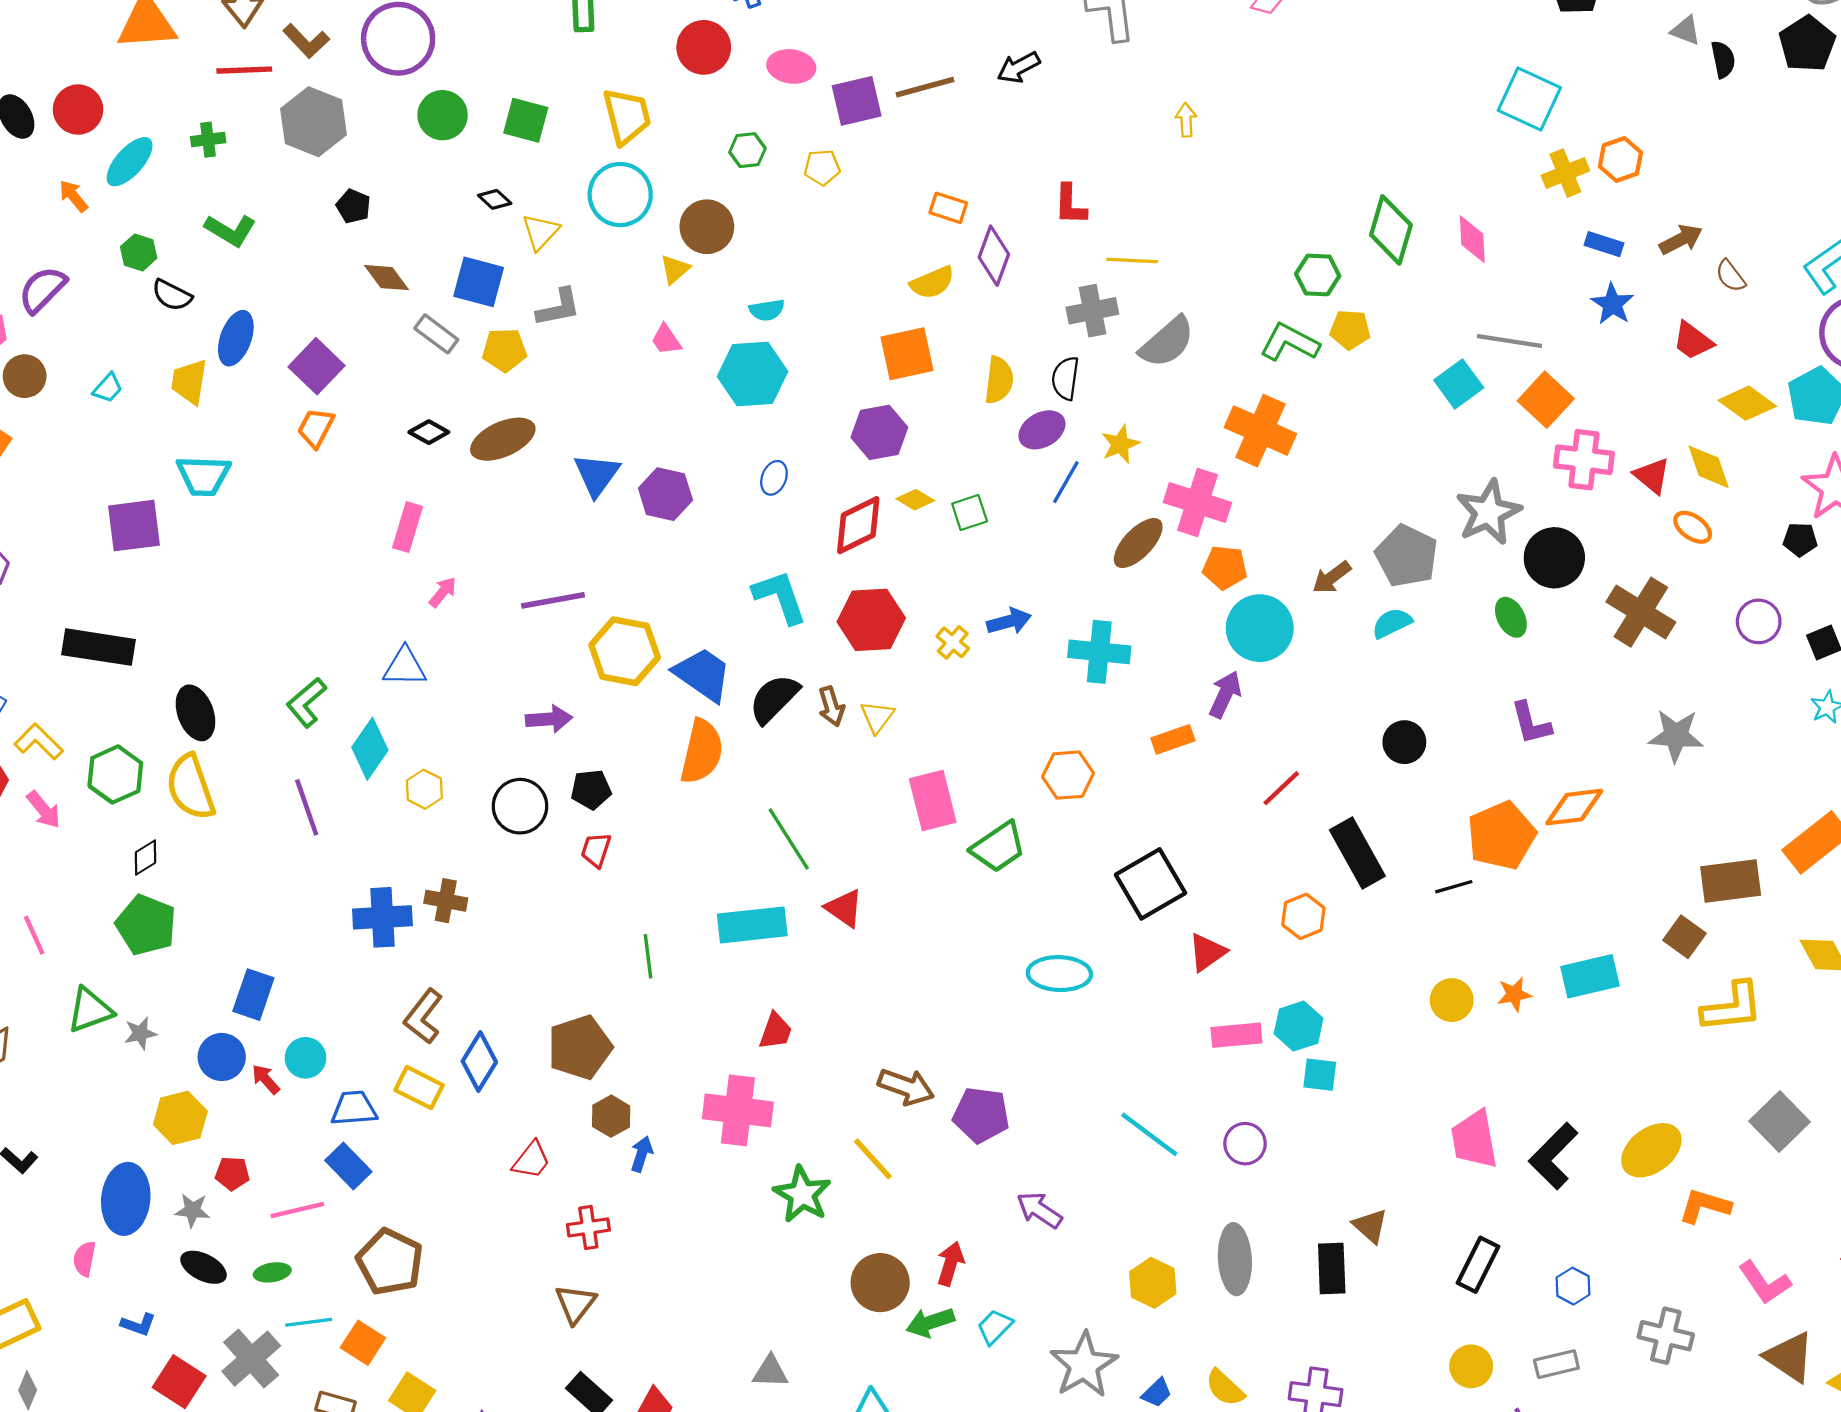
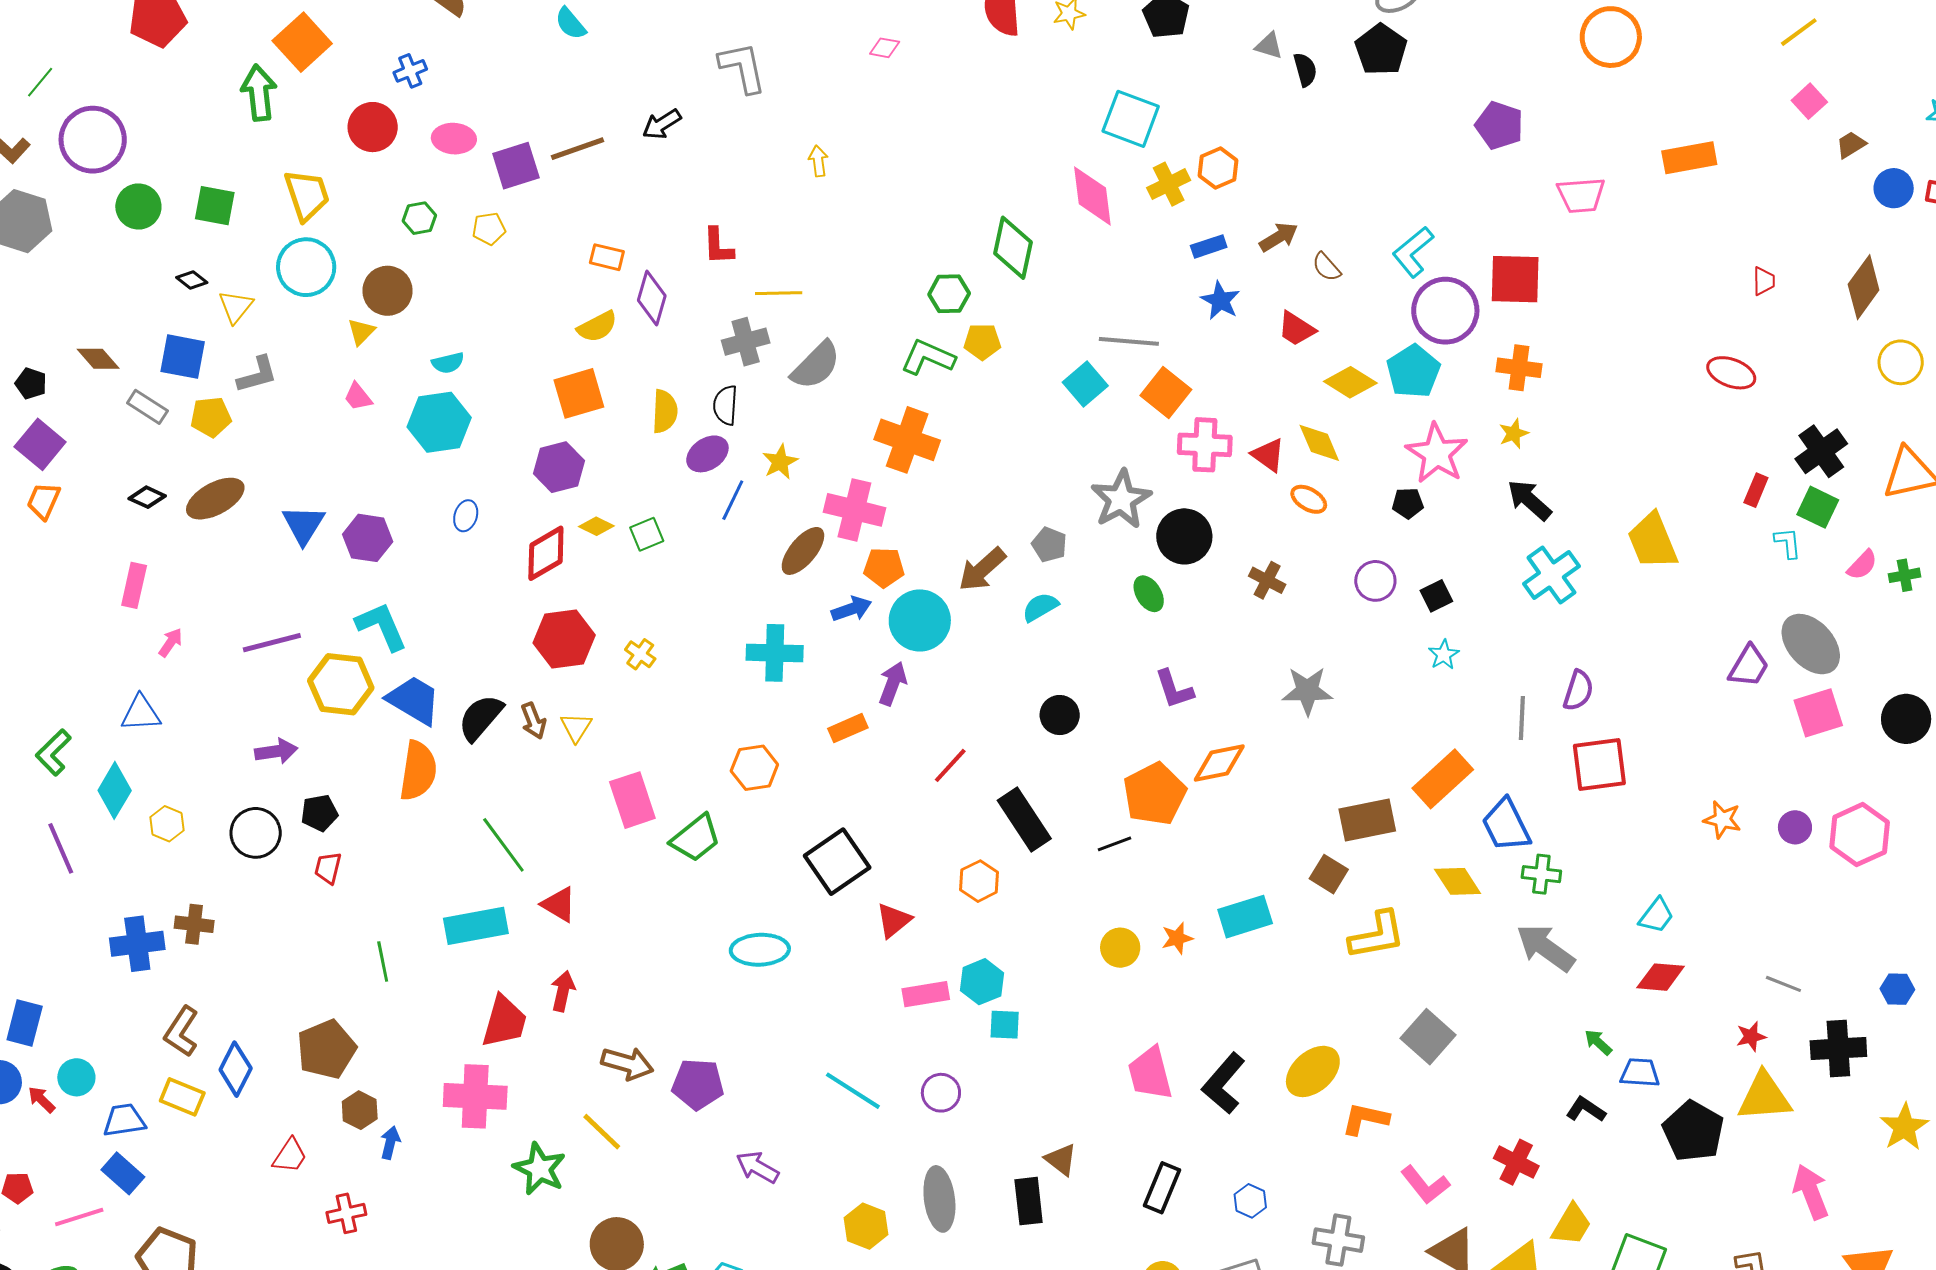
black pentagon: (353, 206) -> (31, 383), moved
pink diamond: (1472, 239) -> (1092, 196), moved, size x1.4
blue rectangle: (1604, 244) -> (1209, 246), turned -32
gray pentagon: (1407, 556) -> (1049, 545), size x0.6
brown arrow: (1332, 577) -> (982, 569), size x1.4
cyan L-shape: (780, 597) -> (382, 626), moved
brown cross: (1641, 612) -> (1267, 580), size x0.6
blue arrow: (1009, 621) -> (851, 609), moved
red trapezoid: (776, 1031) -> (504, 1021), size x1.5
red arrow: (950, 1264) -> (563, 991), moved

